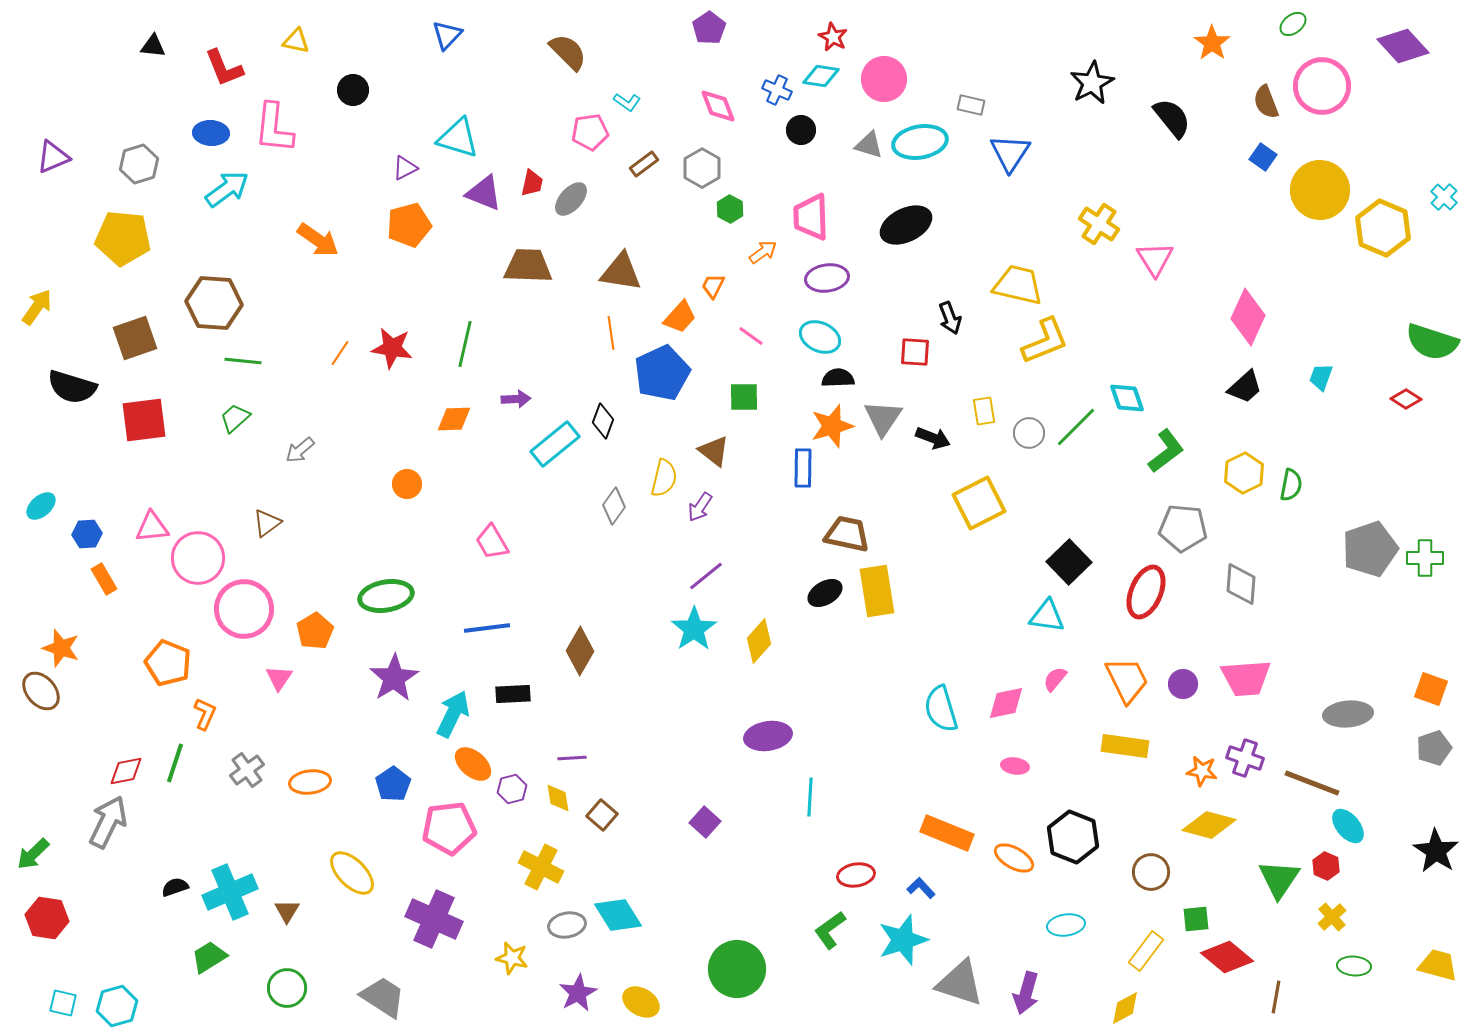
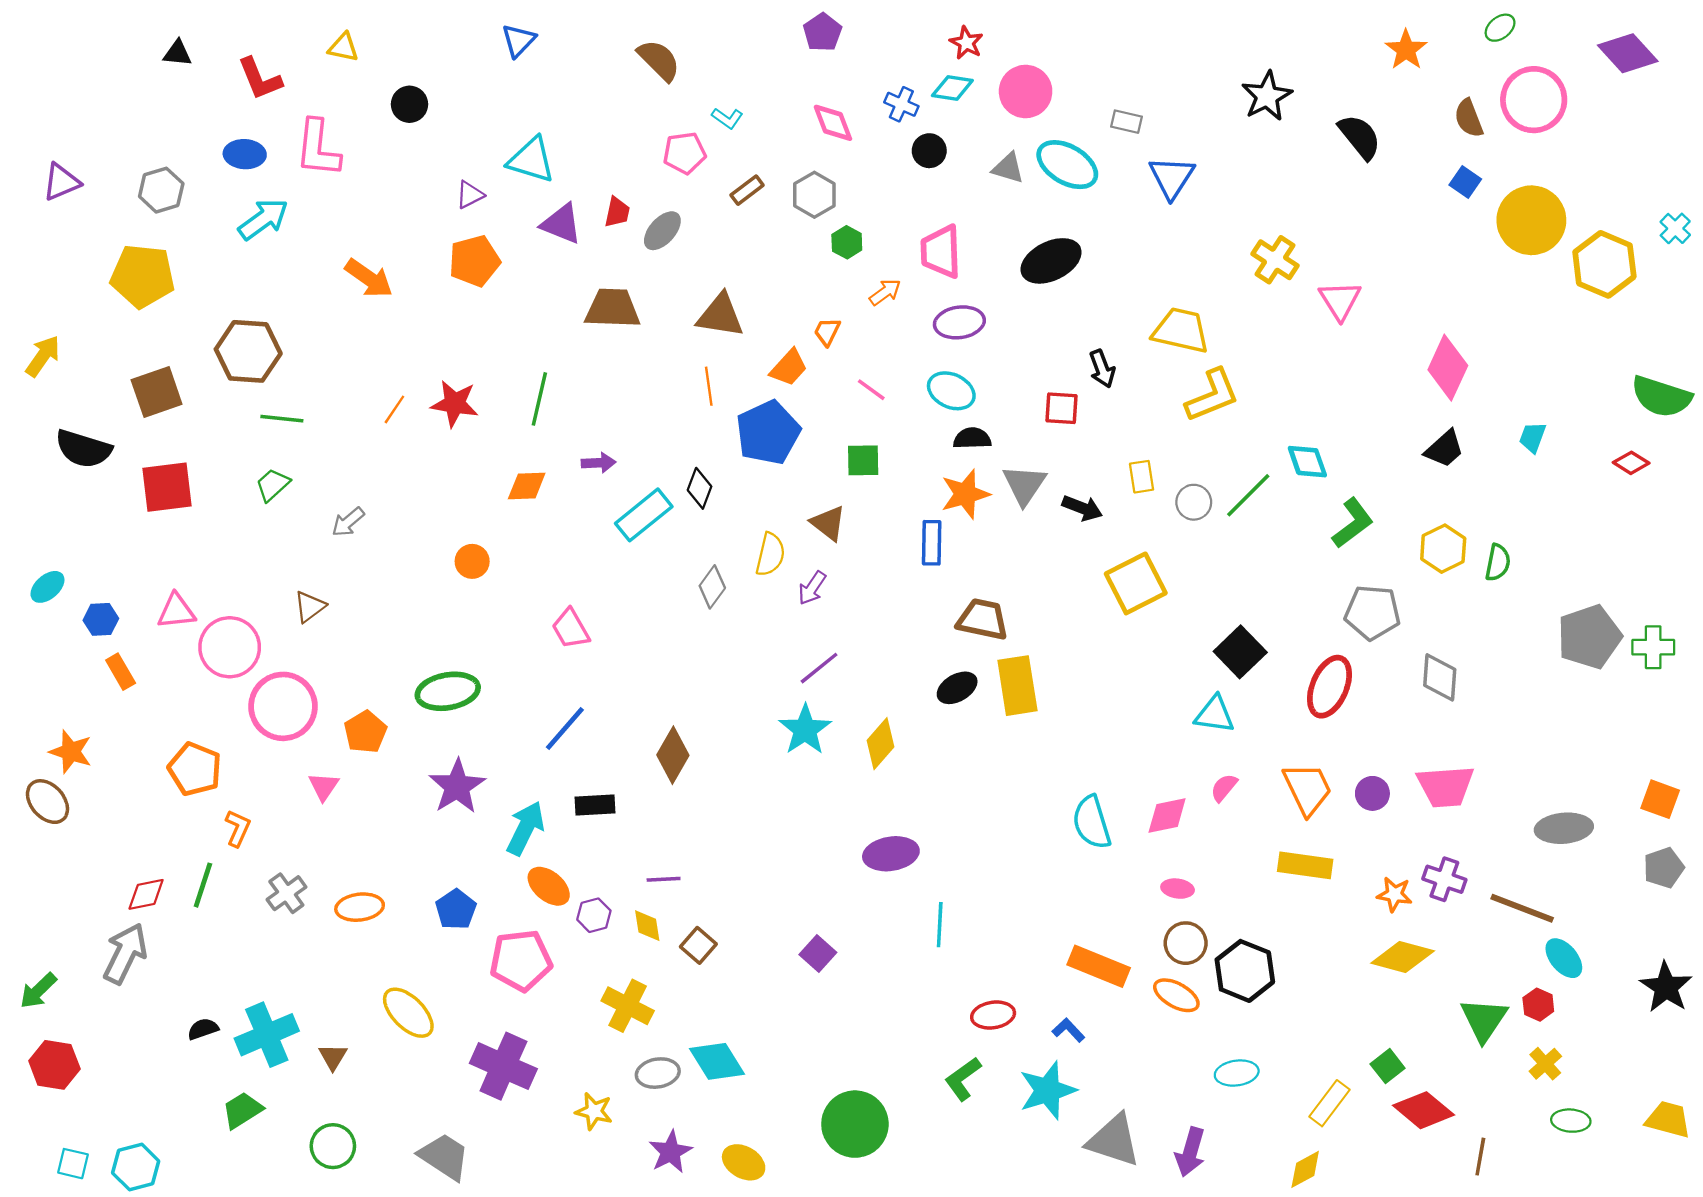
cyan ellipse: (920, 142) -> (1067, 165), turned 40
blue line: (487, 628) -> (565, 728), turned -42
brown circle: (1151, 872) -> (1186, 943), moved
green square: (1196, 919) -> (1388, 1066), turned -32

